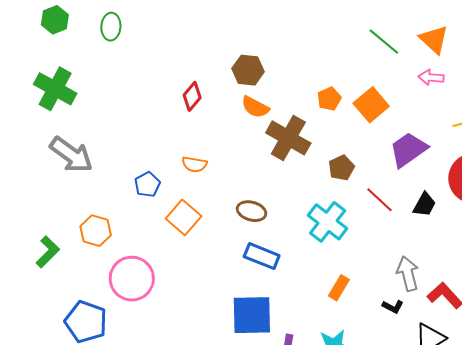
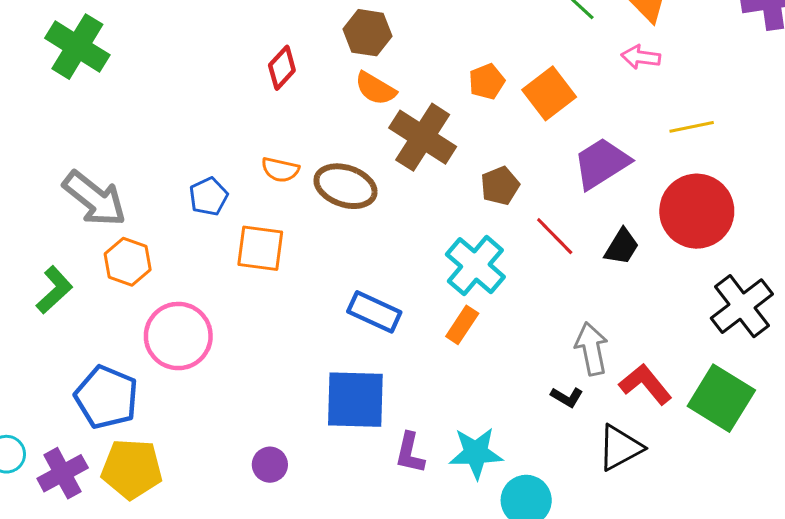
gray arrow: (71, 155) -> (94, 199), moved
brown ellipse: (252, 211) -> (346, 186), moved, size x1.4
orange square: (184, 217) -> (260, 248), turned -36
orange rectangle: (339, 288) -> (462, 325), moved

